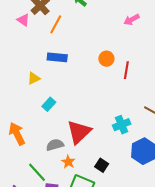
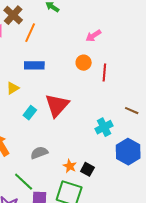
pink arrow: (132, 20) -> (93, 36), moved
red triangle: (79, 132) -> (57, 105), moved
orange star: (68, 162) -> (70, 166), moved

